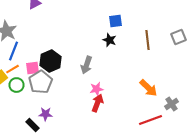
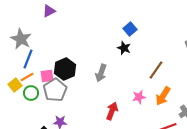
blue square: (116, 21) -> (130, 29), turned -32
brown line: (148, 40) -> (156, 70), moved, turned 42
orange arrow: (148, 88) -> (163, 96), turned 78
pink star: (96, 89) -> (139, 97), moved

